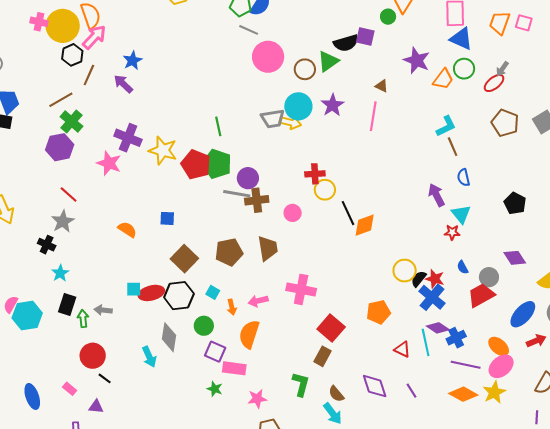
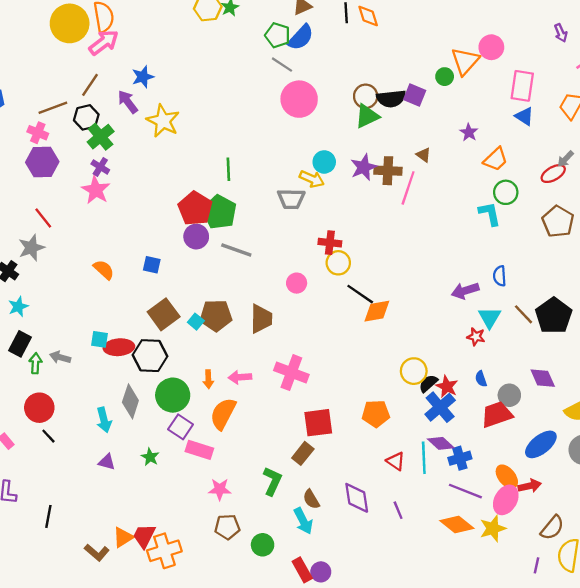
pink cross: (39, 22) -> (38, 133), moved
blue triangle: (461, 39) -> (524, 116), size x0.7
black hexagon: (72, 55) -> (86, 117), moved
purple star: (417, 60) -> (469, 132), size x0.6
brown circle: (305, 69) -> (366, 96), moved
green circle: (464, 69) -> (506, 192), moved
cyan circle: (298, 106) -> (324, 162), size x0.7
gray trapezoid: (273, 119) -> (291, 199), moved
green cross: (72, 122) -> (101, 137), moved
cyan L-shape: (446, 126) -> (490, 214), turned -85
purple cross: (128, 138) -> (100, 167), moved, size x0.6
brown line: (453, 147) -> (523, 314), moved, turned -30
yellow star: (163, 150) -> (163, 121), moved
purple circle: (248, 178) -> (196, 237), moved
purple arrow: (436, 195) -> (465, 291), turned -90
brown cross: (257, 200) -> (388, 171), moved
black pentagon: (515, 203) -> (554, 316), size x1.4
black line: (348, 213) -> (360, 294), turned -40
cyan square: (213, 292) -> (196, 322), moved
green circle: (204, 326) -> (173, 395), size x1.5
red square: (331, 328) -> (318, 423), turned 32
red arrow: (536, 341) -> (530, 486), moved
pink ellipse: (501, 366) -> (506, 500), turned -30
green star: (215, 389) -> (150, 457), moved
purple triangle: (96, 407) -> (107, 462), moved

